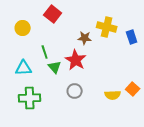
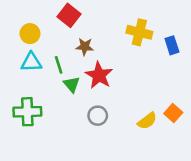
brown star: (85, 38) -> (85, 47), moved
cyan triangle: (24, 68) -> (31, 62), moved
yellow semicircle: (113, 95) -> (147, 121), turned -35
green cross: (30, 98) -> (27, 112), moved

